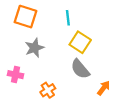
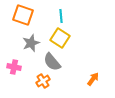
yellow square: (80, 42) -> (60, 38), moved
gray semicircle: (80, 69) -> (52, 62), moved

